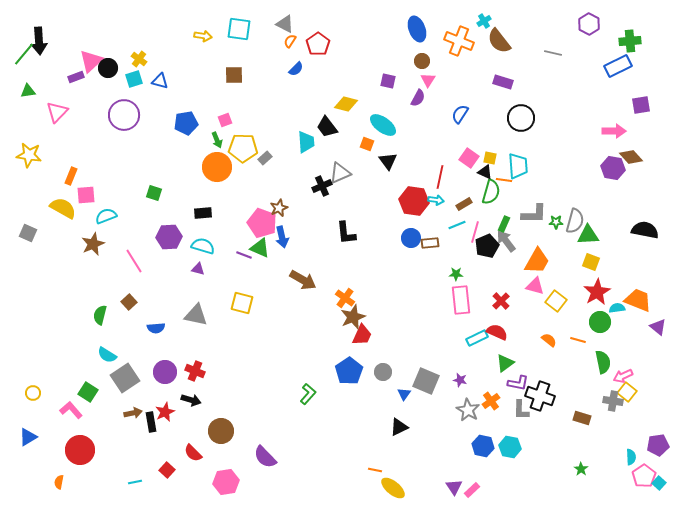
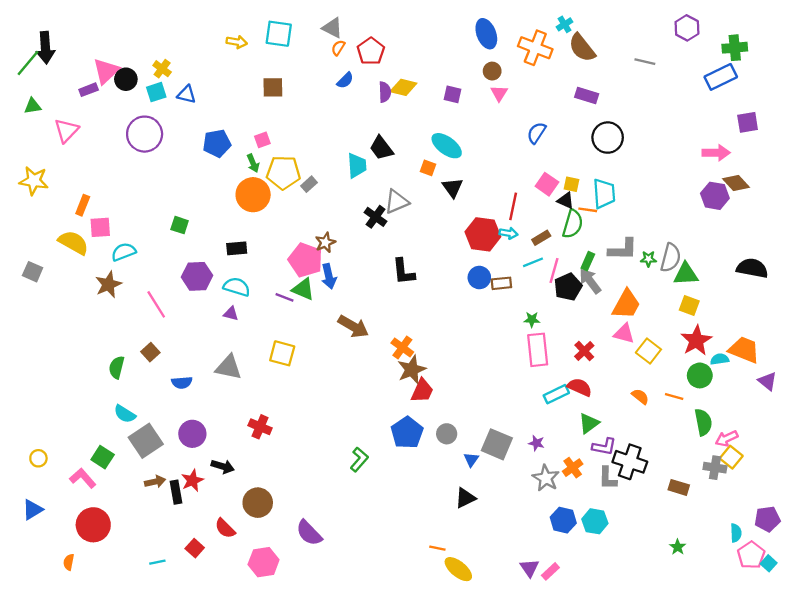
purple semicircle: (418, 98) -> (385, 92), moved, turned -30
yellow diamond: (346, 104) -> (403, 87), moved
black cross: (322, 186) -> (376, 217), turned -30
red cross: (195, 371) -> (260, 427), moved

